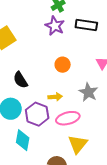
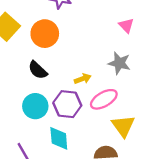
orange circle: (63, 65) -> (45, 34), moved, size x1.5

